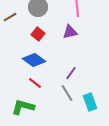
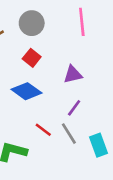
purple triangle: (70, 32) -> (73, 74), moved
red line: (35, 83) -> (43, 130), moved

